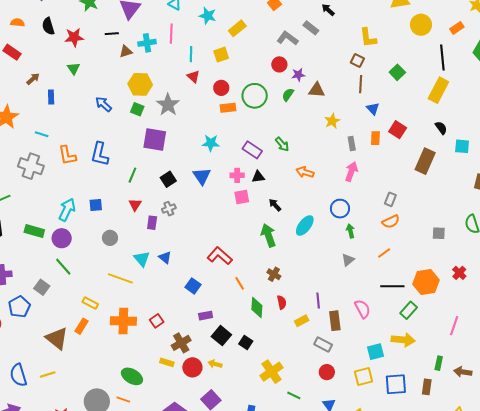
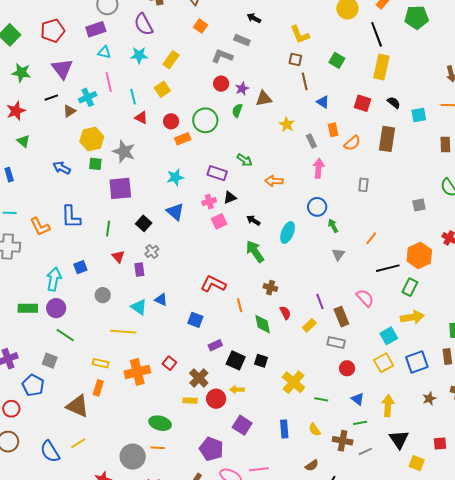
red square: (398, 130) -> (362, 103), moved
orange semicircle: (391, 222) -> (352, 143), moved
orange line: (240, 283) -> (240, 305), turned 32

